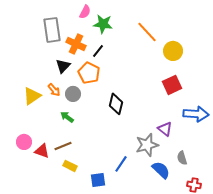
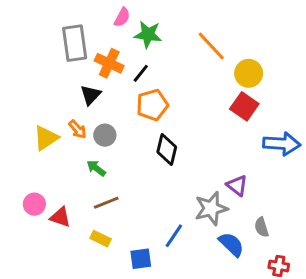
orange pentagon: (89, 73) -> (152, 105), moved, turned 30
red square: (172, 85) -> (244, 106), moved, turned -30
blue arrow: (196, 114) -> (282, 144), moved
brown line: (63, 146) -> (106, 203), moved

